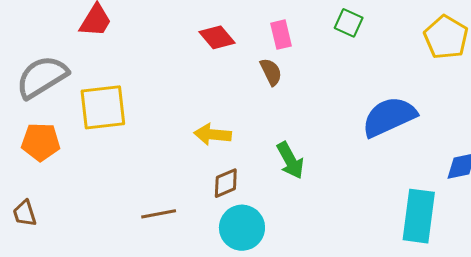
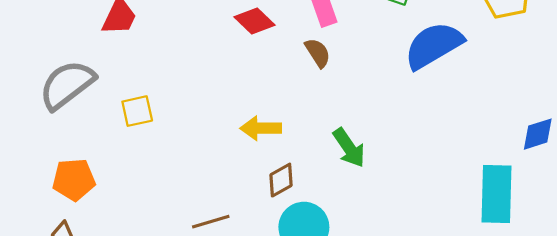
yellow square: (103, 107) -> (137, 111), size x0.6
blue semicircle: (389, 117) -> (434, 45), moved
orange pentagon: (41, 142) -> (74, 180), moved

